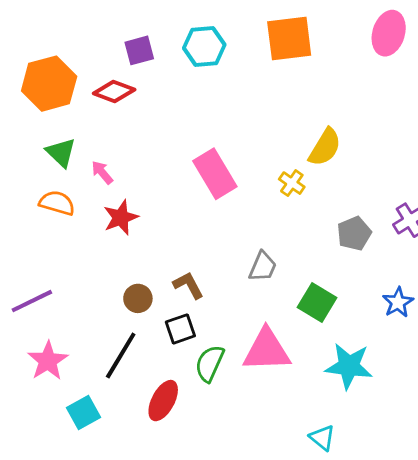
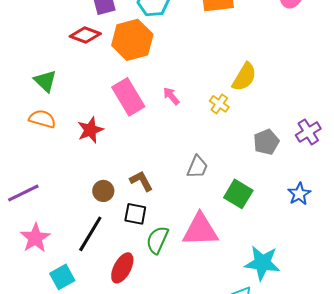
orange hexagon: (49, 84) -> (132, 40), moved
pink arrow: (102, 172) -> (171, 96), moved
pink rectangle: (215, 174) -> (128, 97), moved
black square: (180, 329) -> (135, 214), turned 30
cyan star: (349, 366) -> (262, 263), moved

